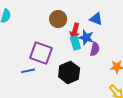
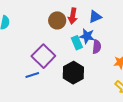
blue triangle: (96, 19) -> (95, 17), turned -40
red arrow: (75, 31) -> (73, 16), moved
purple square: (41, 53) -> (43, 56), turned 30

